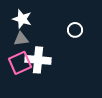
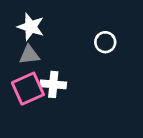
white cross: (38, 60) -> (53, 84), size x0.7

